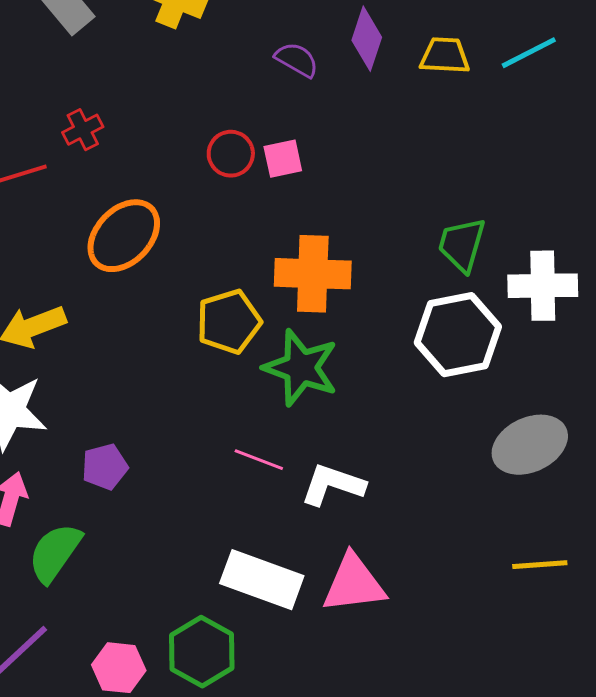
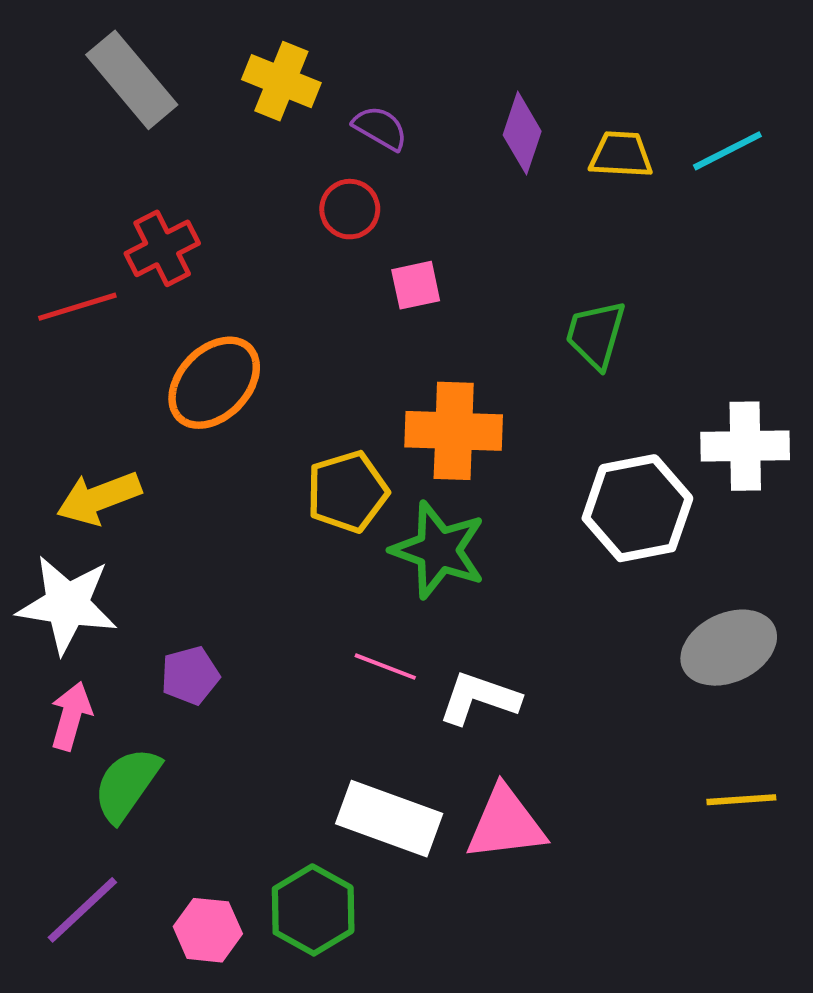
purple semicircle: (297, 60) -> (380, 128), moved
red cross: (83, 130) -> (162, 248), size x1.4
red circle: (231, 154) -> (350, 209), moved
green trapezoid: (462, 245) -> (596, 335), moved

